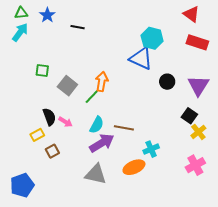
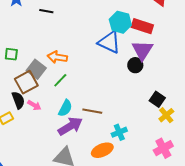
red rectangle: (197, 42) -> (142, 26), moved
orange arrow: (102, 82) -> (57, 57), moved, turned -90
purple triangle: (198, 86) -> (142, 50), moved
brown square: (52, 151) -> (26, 82), moved, size x1.6

